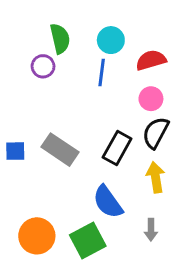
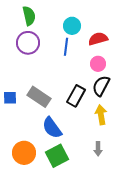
green semicircle: (60, 39) -> (29, 16), moved
purple circle: (43, 66) -> (28, 43), size x1.5
blue semicircle: (108, 202) -> (52, 128), moved

